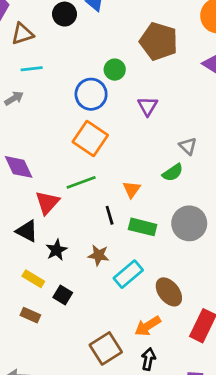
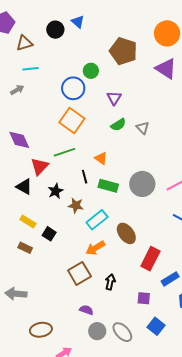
green semicircle: (173, 173) -> (118, 125), moved
orange triangle: (132, 189) -> (101, 158), turned -32
black star: (57, 250) -> (56, 191), moved
orange arrow: (148, 326) -> (95, 248), moved

